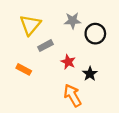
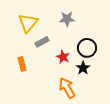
black circle: (95, 34) -> (87, 48), moved
orange rectangle: (24, 69) -> (22, 64), turned 48

